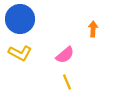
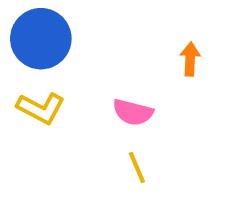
pink semicircle: (65, 55) -> (133, 112), turned 54

